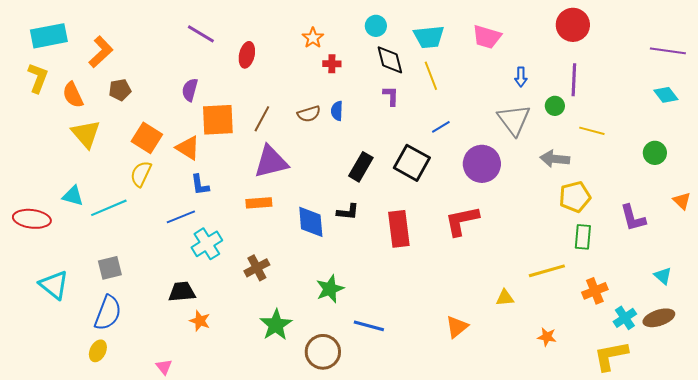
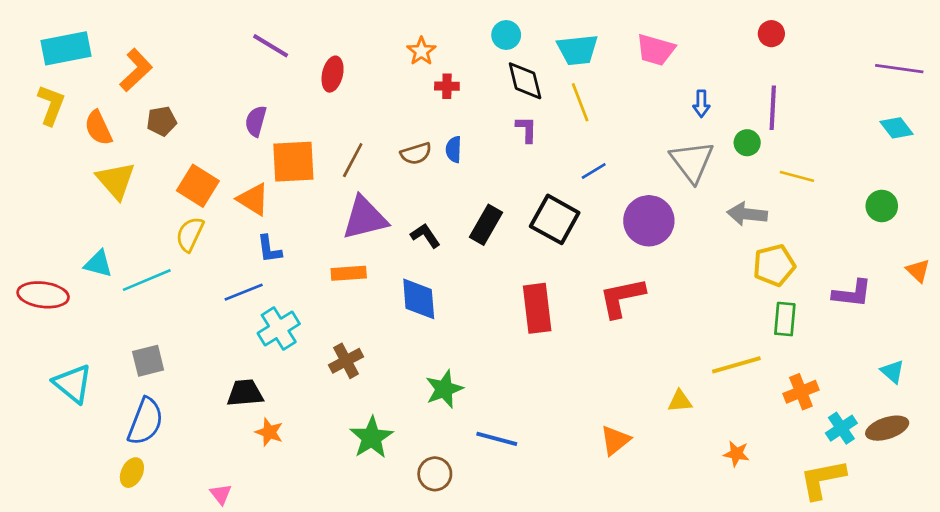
red circle: (573, 25) -> (771, 34), size x0.6
black L-shape: (348, 212) -> (425, 236), moved, turned -130
purple L-shape: (633, 218) -> (852, 293), turned -68
brown circle: (323, 352) -> (435, 474), size x0.7

